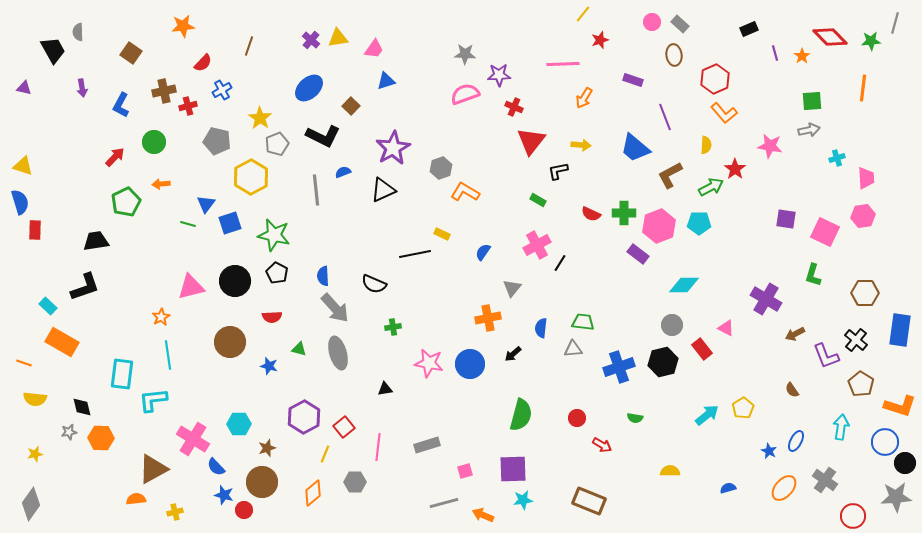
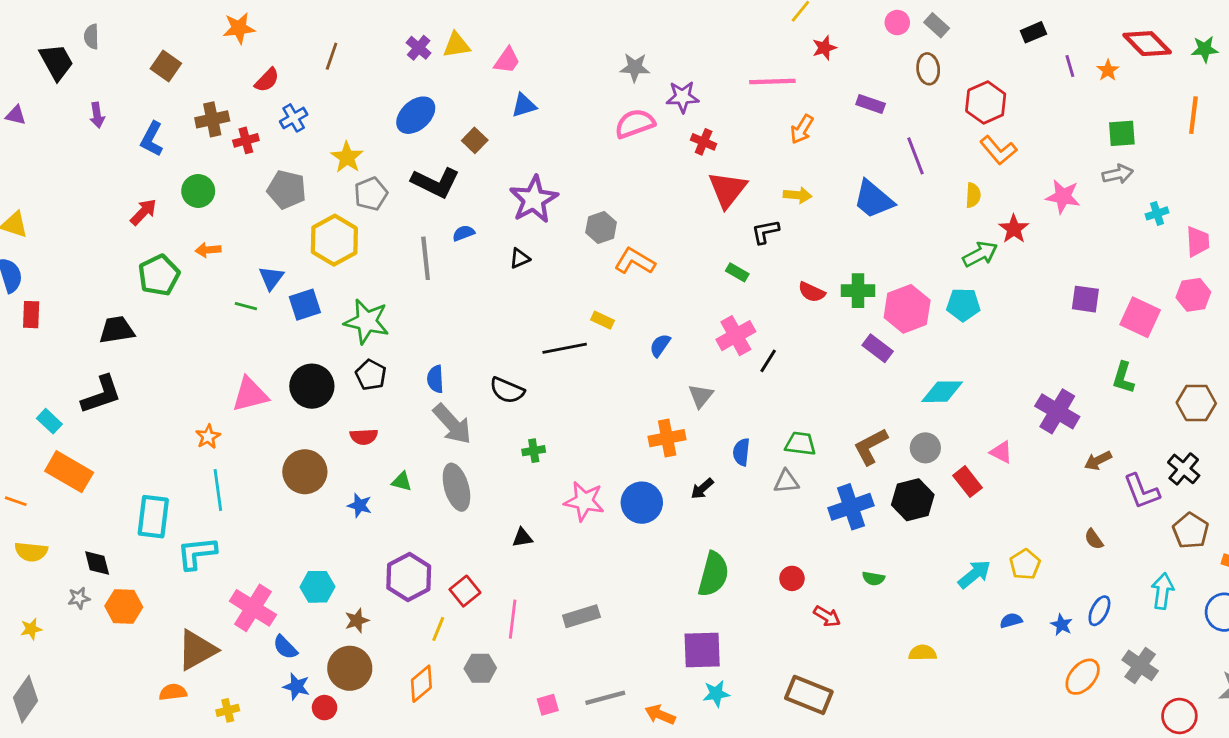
brown L-shape: (670, 175) -> (871, 446), moved
black triangle: (383, 190) -> (520, 258), size x0.6
pink square: (465, 471) -> (548, 705), moved
blue semicircle: (728, 488) -> (1011, 621), moved

